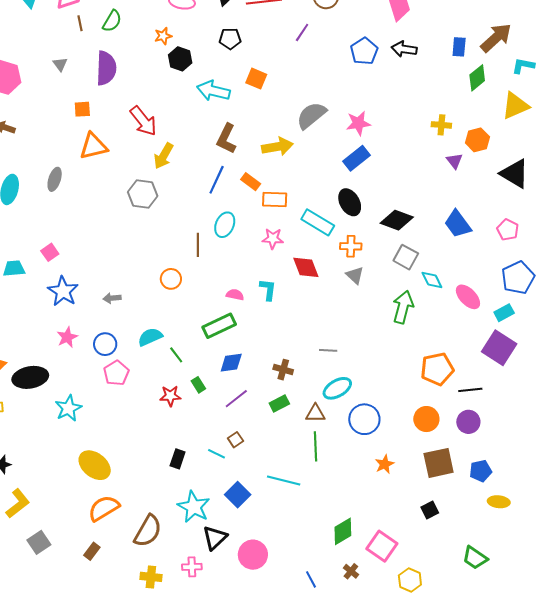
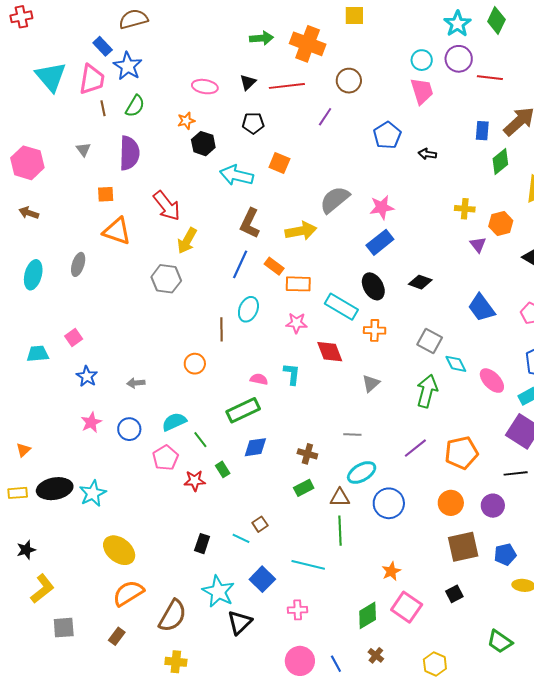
black arrow: (404, 49) -> (427, 154), moved, size x0.7
orange triangle: (93, 146) -> (117, 231), turned 32
black diamond: (397, 220) -> (420, 282), moved, size x0.7
gray triangle: (355, 275) -> (371, 383), moved, turned 36
blue star: (63, 291) -> (87, 376), size x0.7
pink pentagon: (116, 373) -> (165, 458), moved
black ellipse: (30, 377) -> (55, 489), moved
black line: (470, 390) -> (516, 473), moved
purple line: (236, 399) -> (415, 448), moved
orange star: (385, 464) -> (391, 571), moved
gray square: (39, 542) -> (64, 628), turned 30
pink square: (382, 546) -> (407, 607), moved
pink circle: (253, 555) -> (300, 661), moved
pink cross: (192, 567) -> (298, 610), moved

